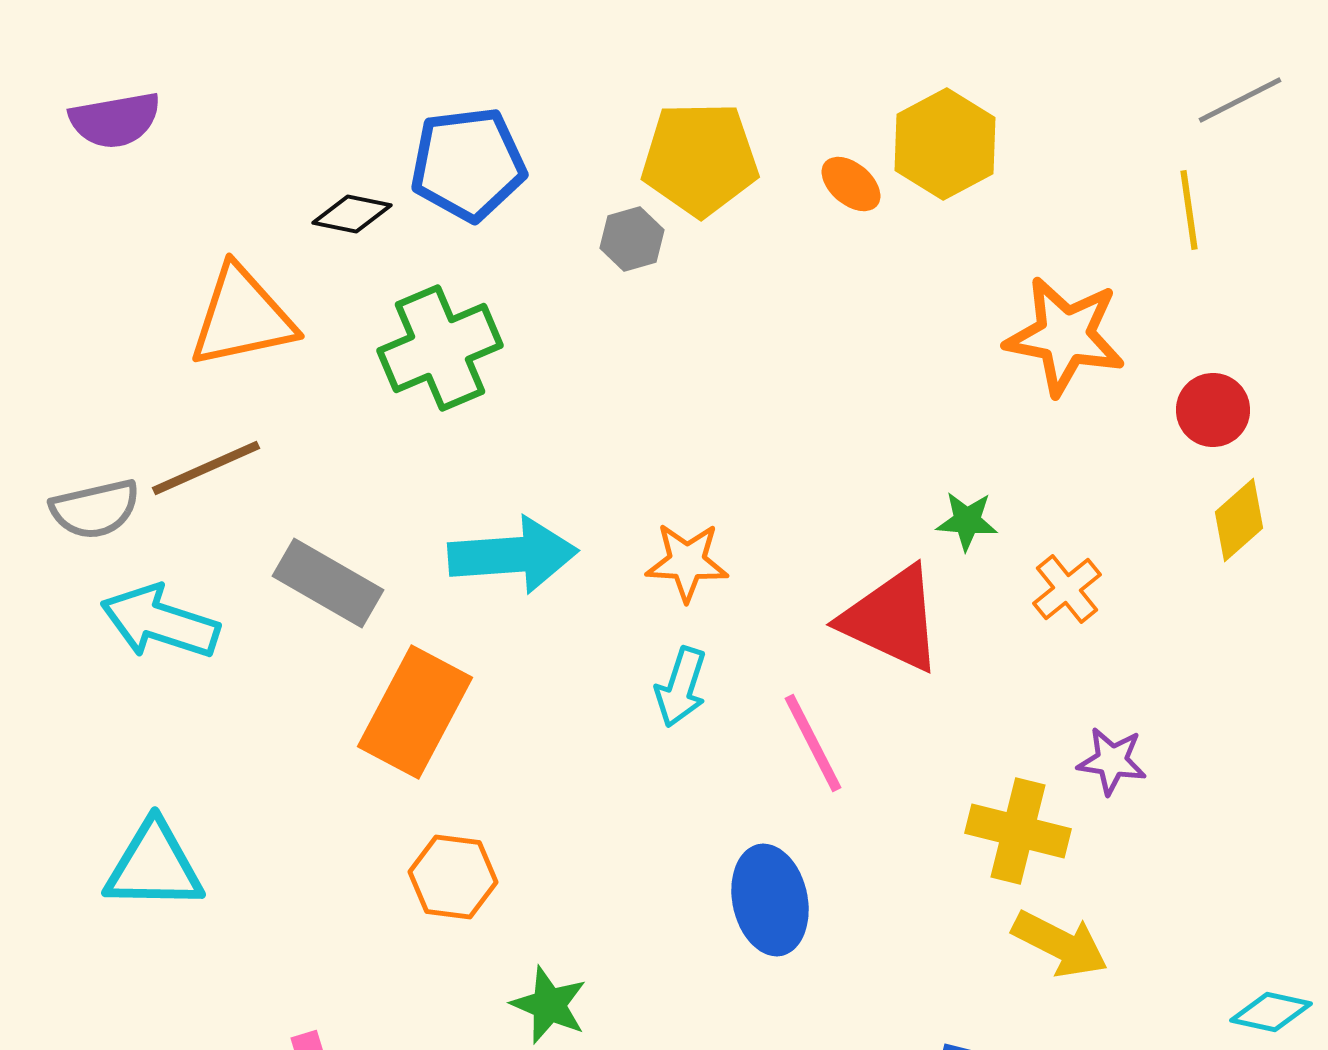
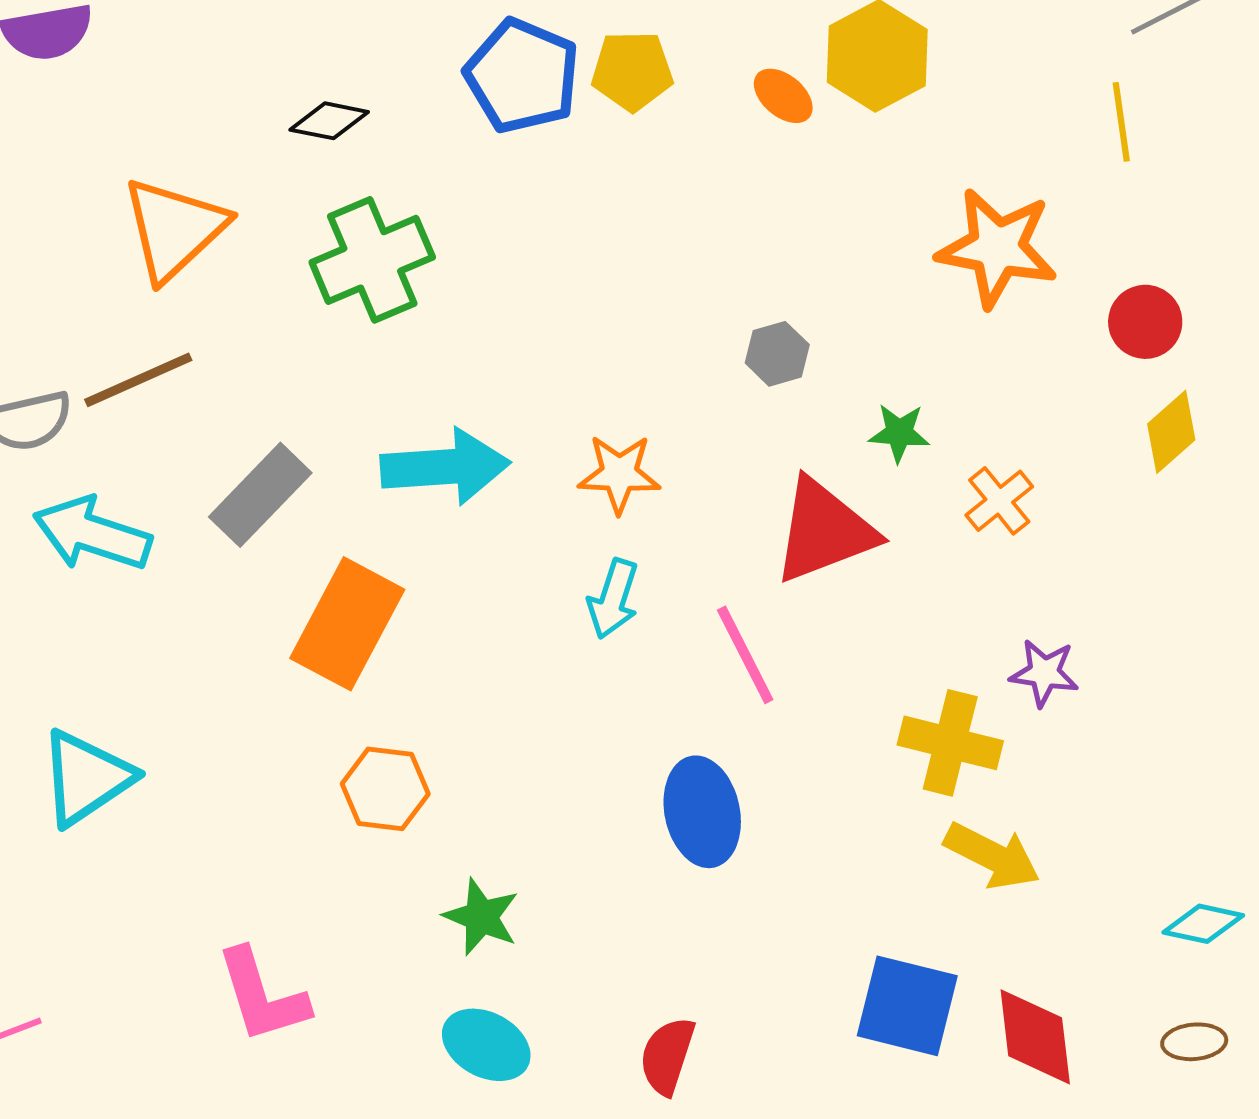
yellow pentagon: (700, 159) -> (632, 71), size x0.7
blue pentagon: (468, 164) -> (522, 76), moved, turned 30
black diamond: (352, 214) -> (329, 121), moved
gray hexagon: (632, 239) -> (777, 354), moved
orange triangle: (242, 317) -> (174, 229), turned -31
gray rectangle: (328, 583) -> (260, 495), turned -76
red triangle: (892, 619) -> (824, 531), turned -46
cyan triangle: (154, 866) -> (86, 778), turned -35

